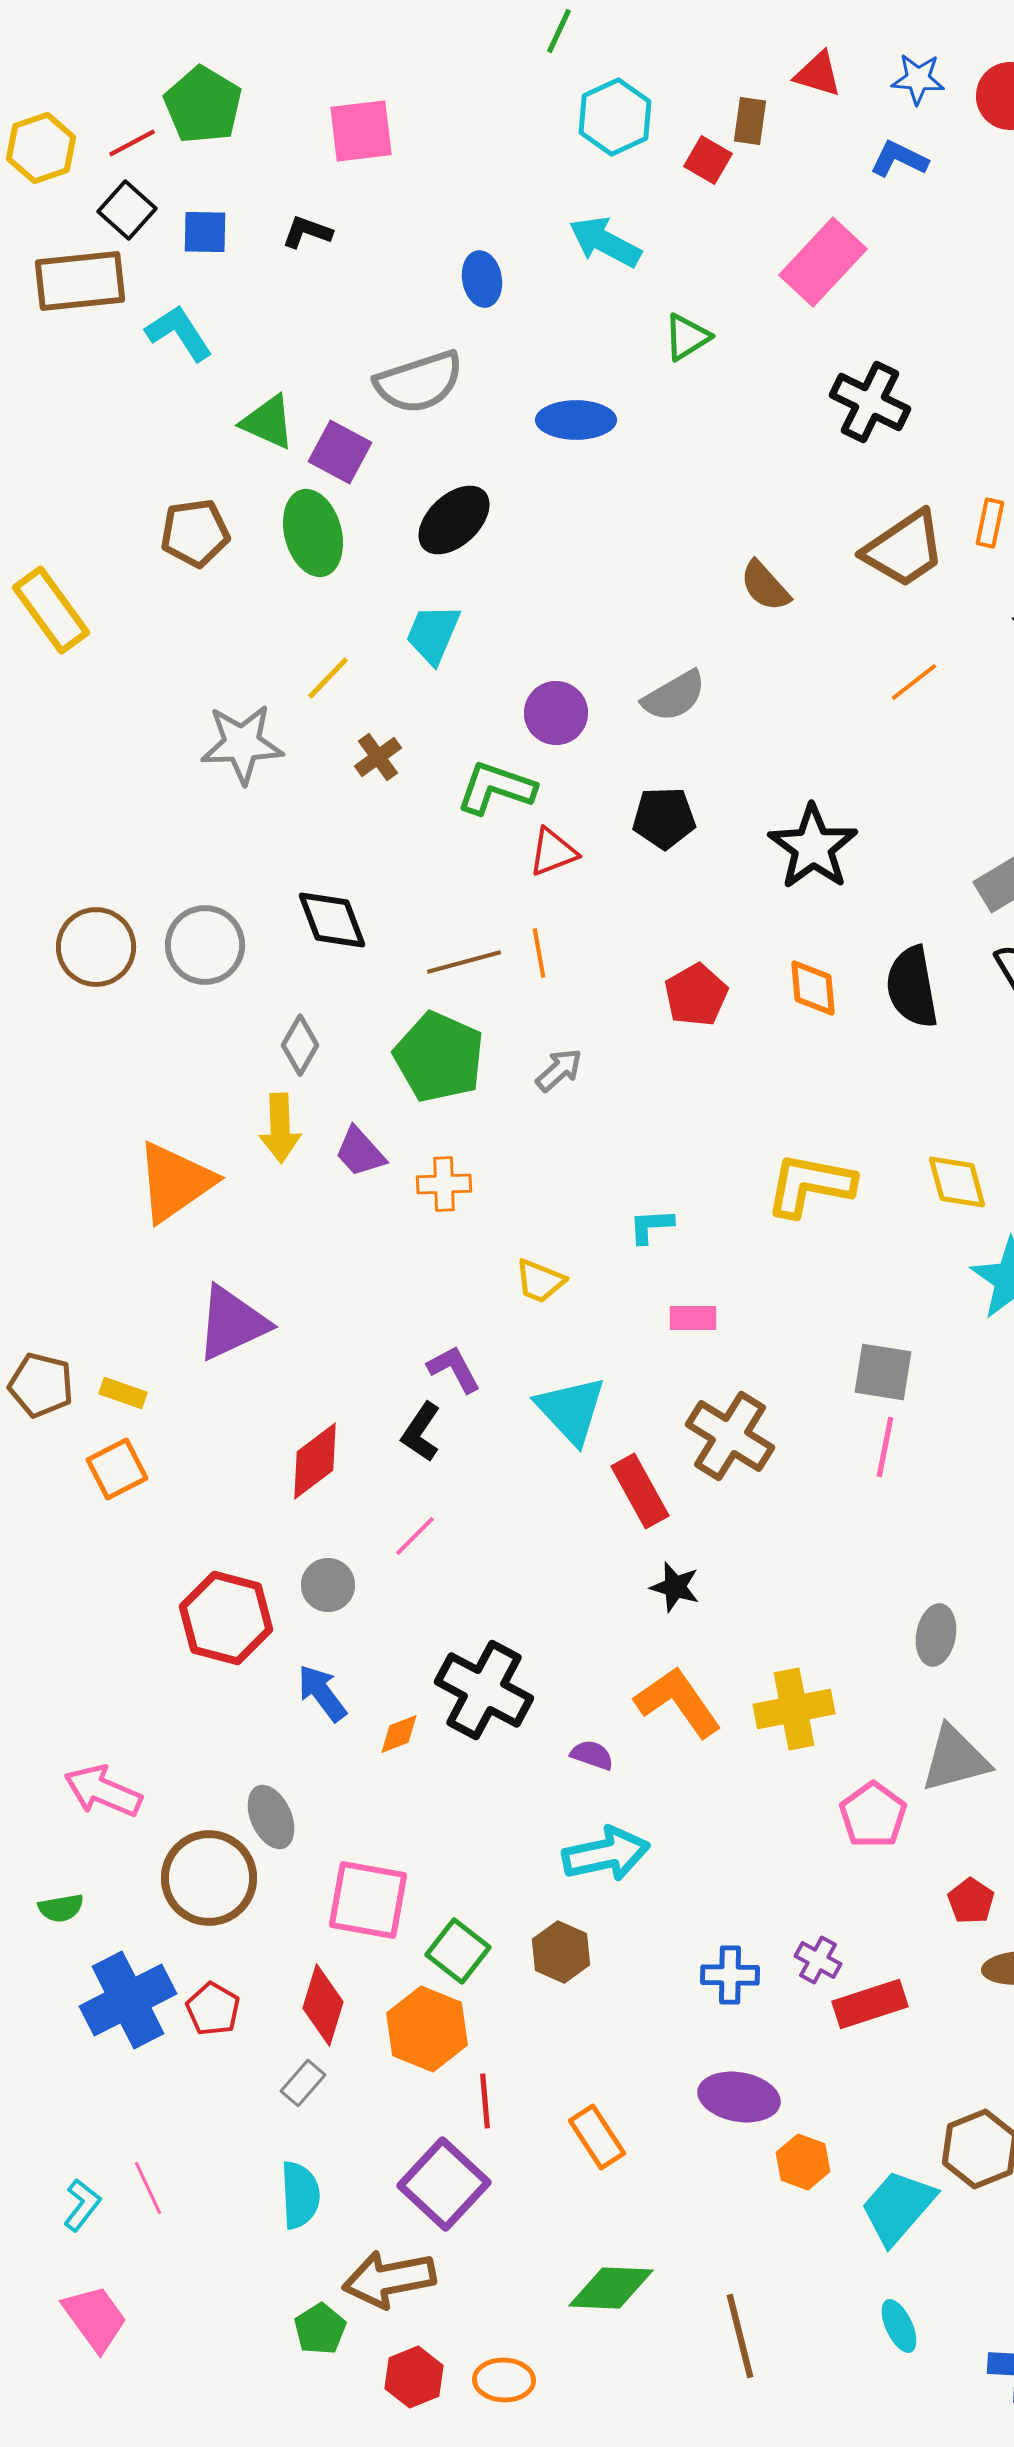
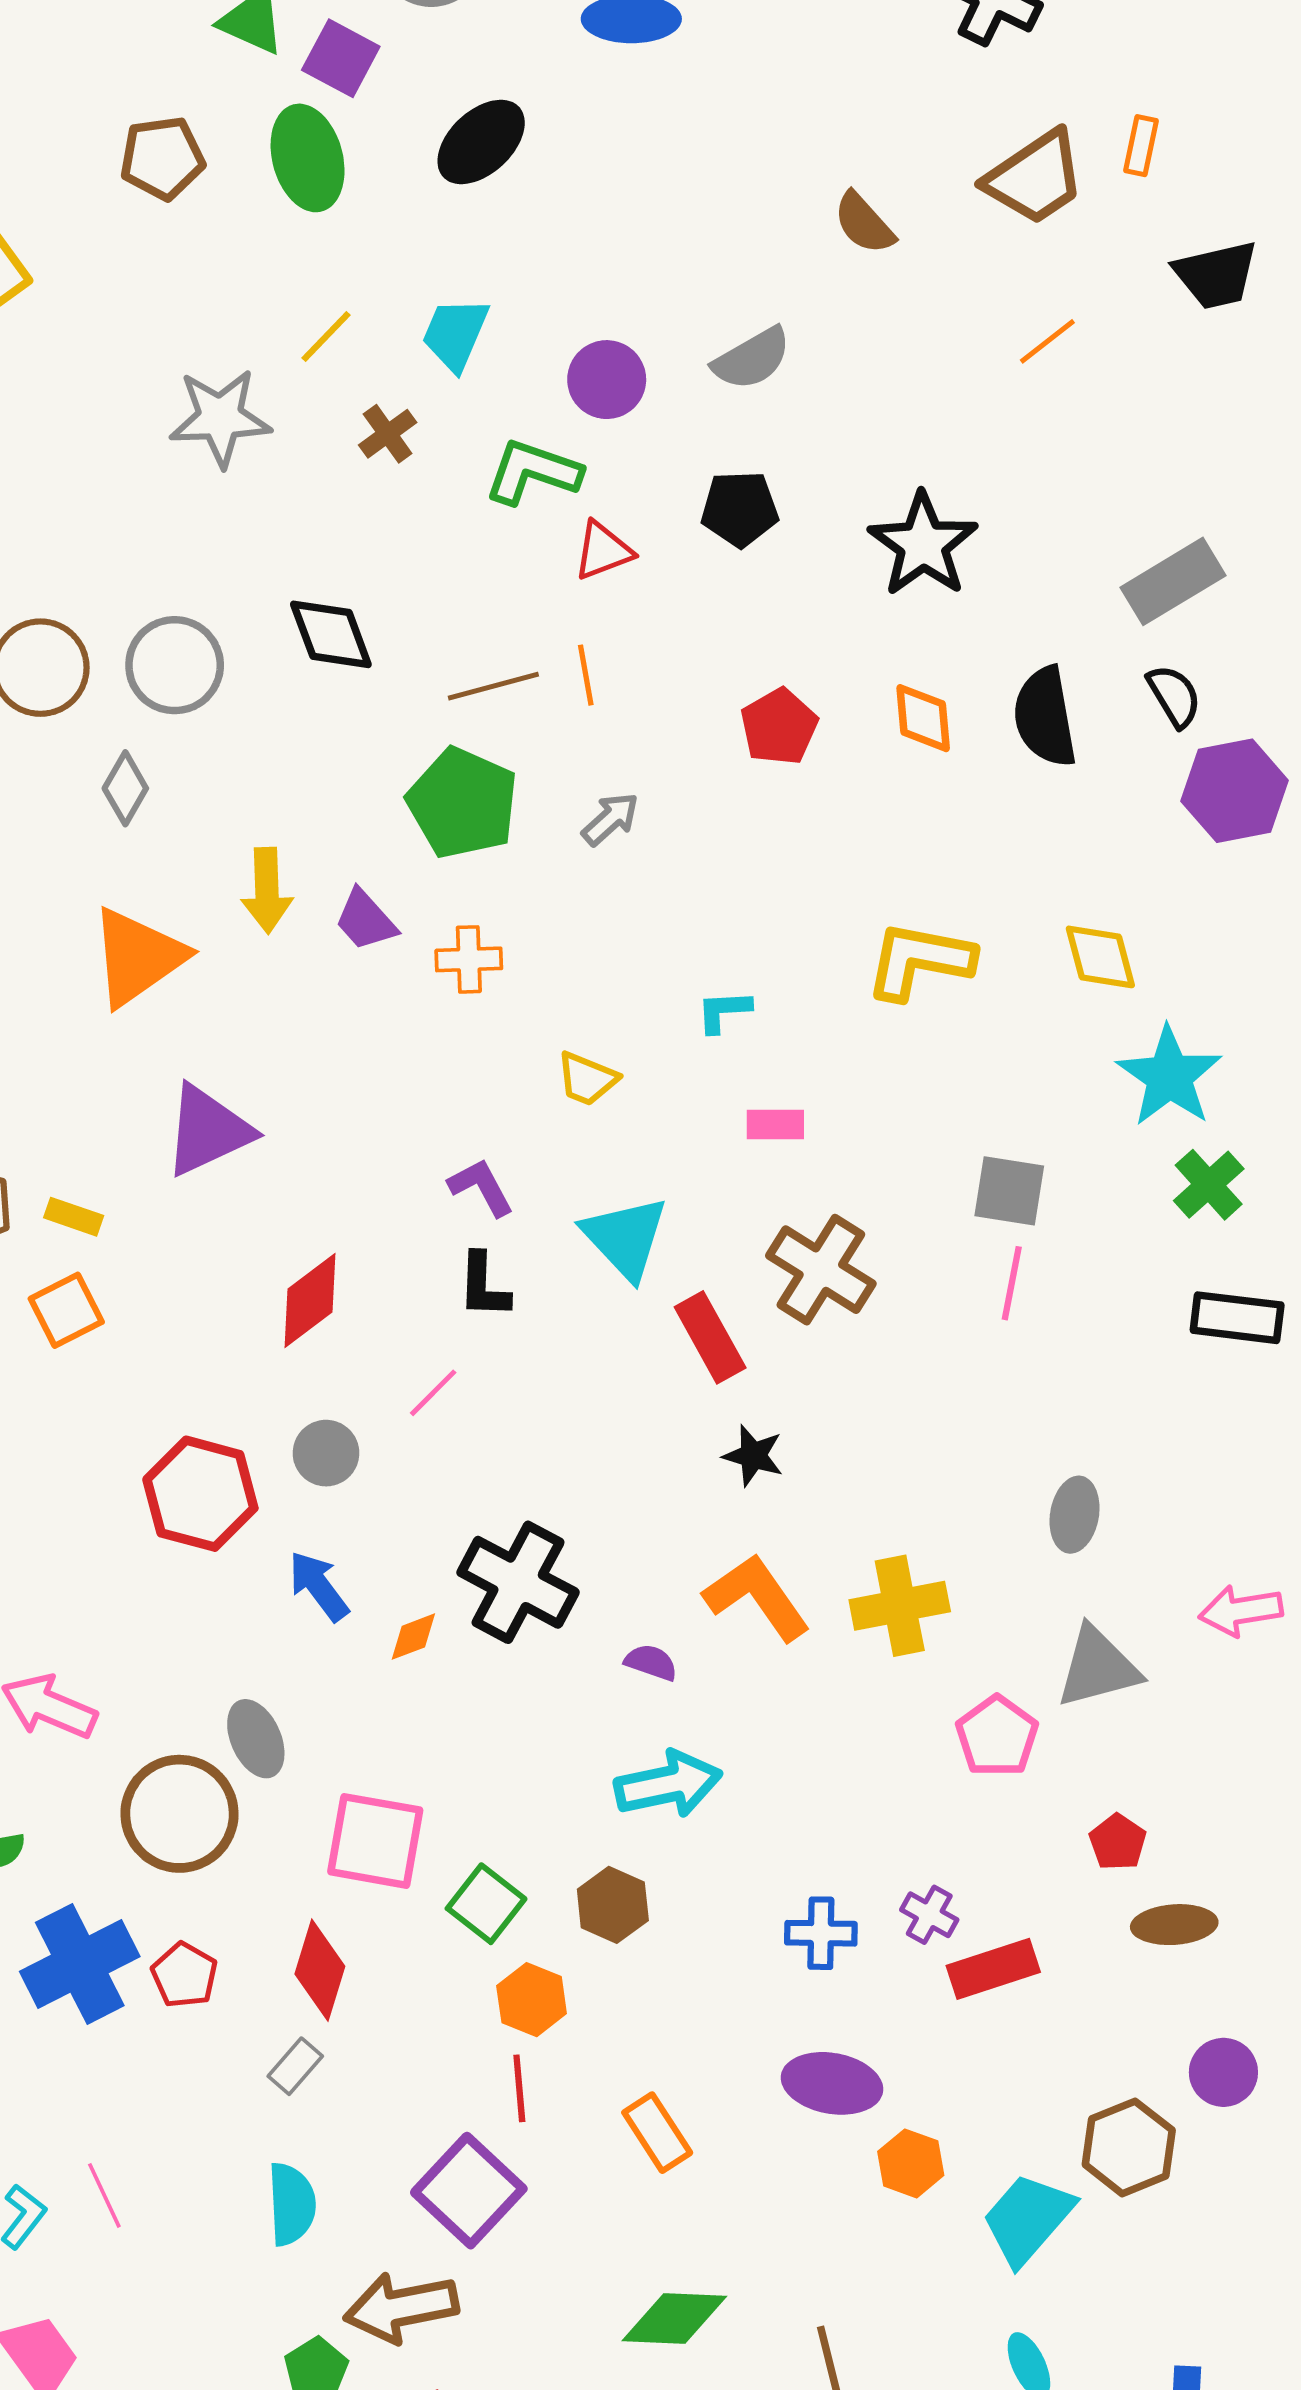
cyan trapezoid: (433, 634) -> (455, 334), moved
gray diamond: (300, 1045) -> (125, 788), moved
black L-shape: (421, 1432) -> (484, 1286), moved, turned -32
orange hexagon: (427, 2029) -> (532, 2000), moved, size x0.7

